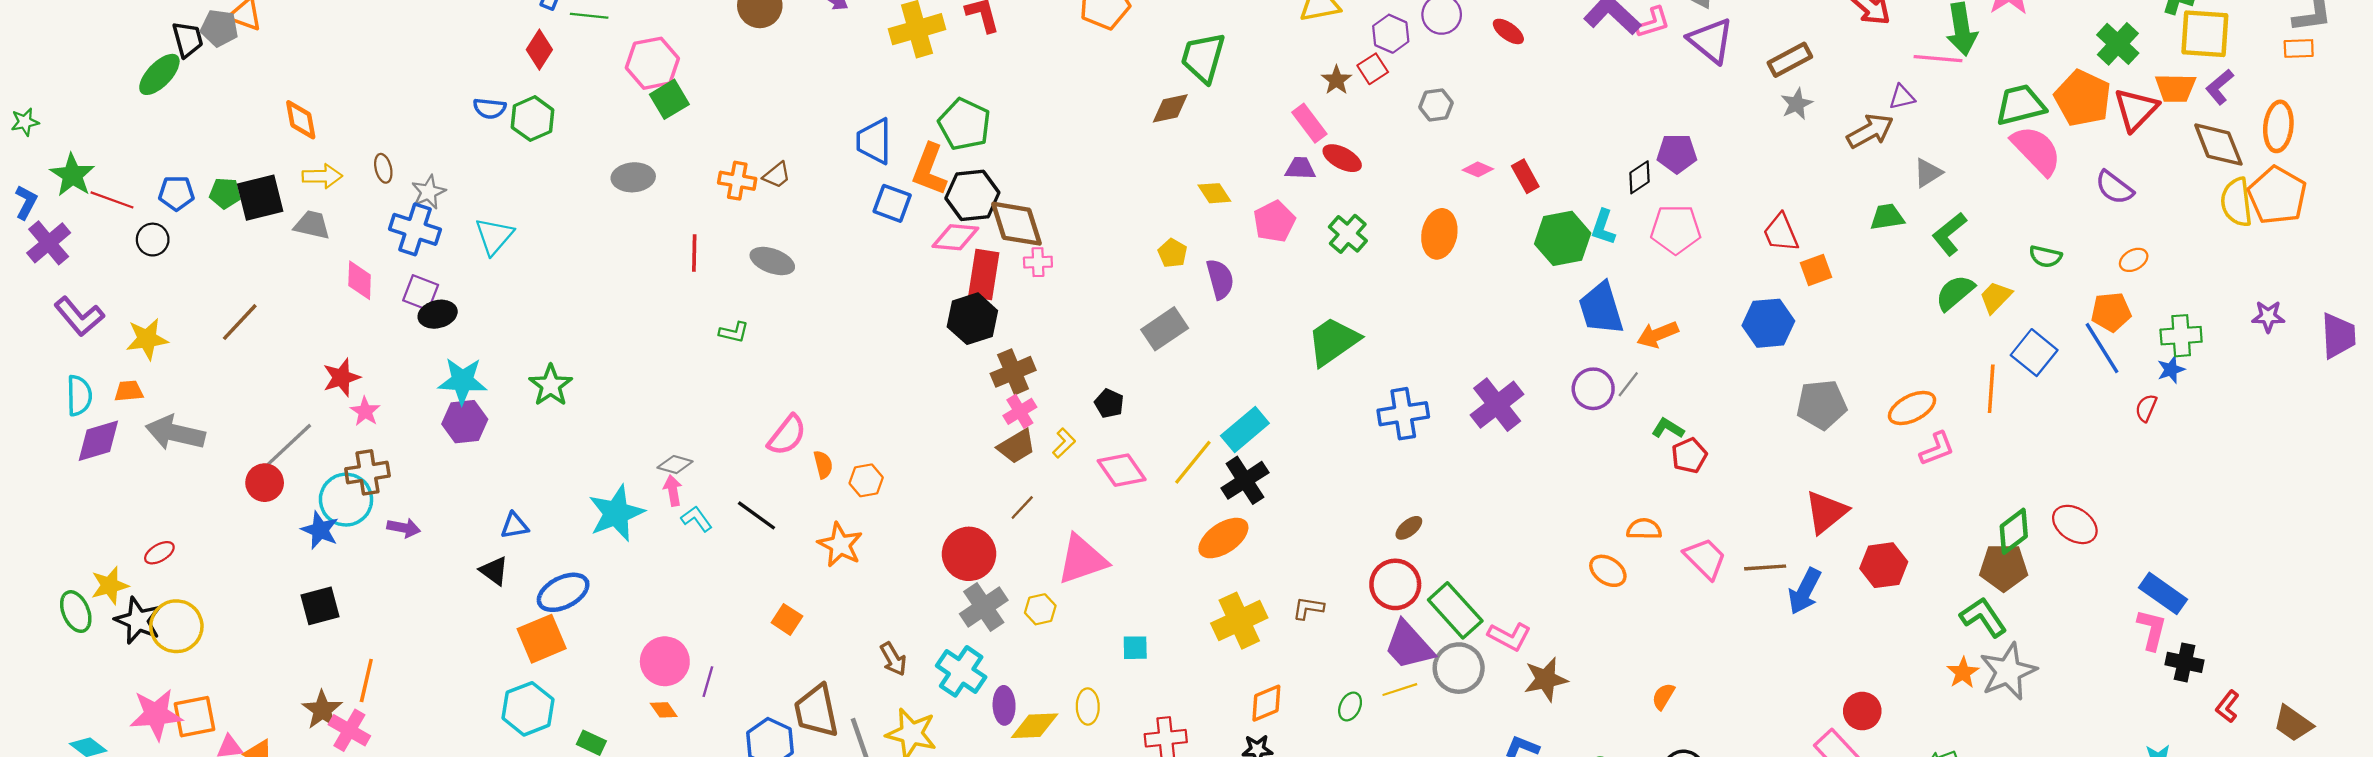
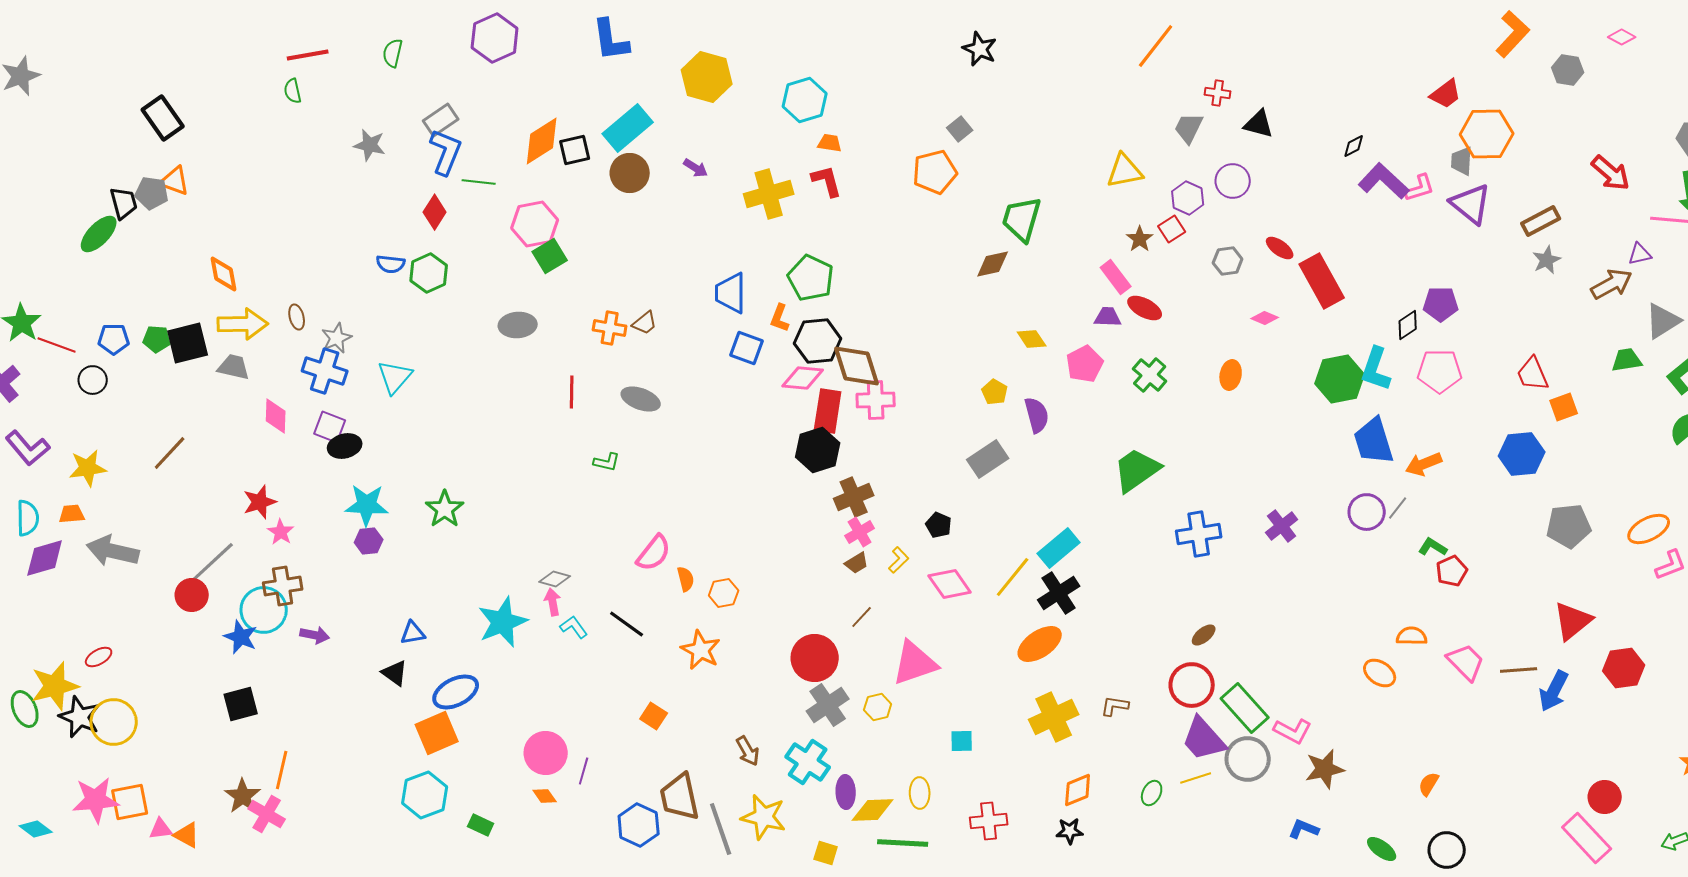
red ellipse: (1508, 31) -> (1280, 248), moved
orange L-shape: (929, 169) -> (780, 318), size x0.6
gray triangle: (1928, 173) -> (1663, 321), size x1.4
yellow arrow: (322, 176) -> (243, 324), size x1.4
red rectangle: (1525, 176) -> (1322, 281), moved, size x1.8
cyan L-shape: (1603, 227) -> (1376, 369), size x1.4
orange ellipse: (1439, 234) -> (1231, 375), size x0.7
pink cross: (1038, 262) -> (876, 400), size x1.5
purple cross: (1497, 405) -> (1282, 526), size x0.7
purple hexagon: (465, 422) -> (369, 541), size x0.7
brown trapezoid: (1016, 446) -> (857, 563), size x0.7
yellow star: (110, 586) -> (55, 686), size x1.4

